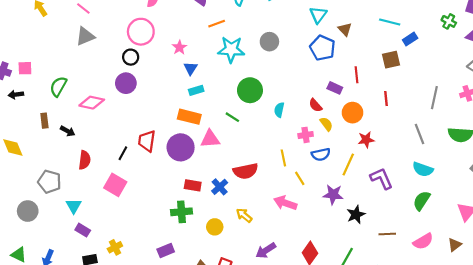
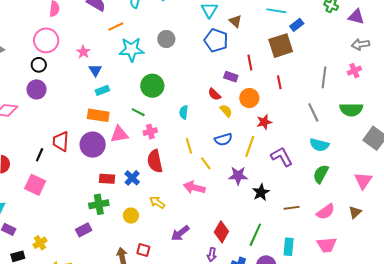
brown square: (391, 60) -> (281, 46), size x1.4
cyan semicircle: (279, 110) -> (184, 112), moved
pink cross: (306, 135) -> (150, 132), moved
red semicircle: (246, 171) -> (155, 161), turned 95
purple rectangle: (166, 250) -> (84, 230), moved

